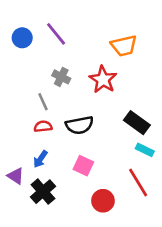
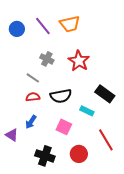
orange trapezoid: (124, 46) -> (70, 24), moved
gray line: (43, 102) -> (33, 78), turned -32
cyan rectangle: (145, 150) -> (87, 111), moved
black cross: (43, 192) -> (45, 156), moved, turned -30

